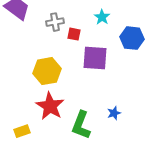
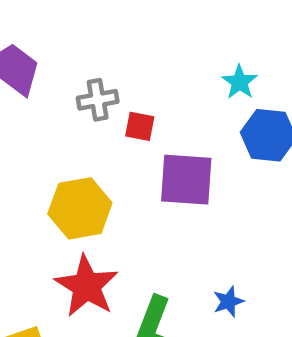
cyan star: (102, 17) -> (240, 82), moved

